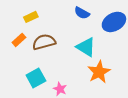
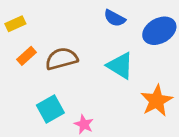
yellow rectangle: (31, 17) -> (15, 24), moved
orange star: (99, 72) -> (157, 101), moved

